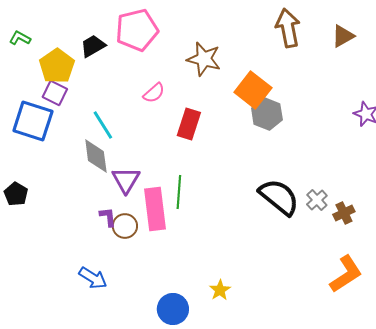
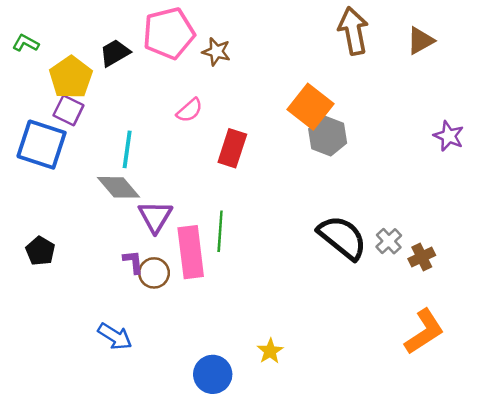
brown star: (204, 59) -> (216, 52), moved, size x0.7
cyan line: (103, 125) -> (127, 149), turned 40
gray diamond: (96, 156) -> (119, 187), turned -33
black pentagon: (16, 194) -> (40, 251), moved

